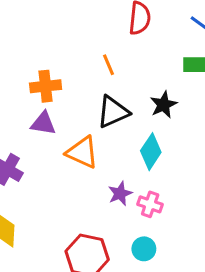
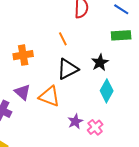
purple triangle: (43, 123) -> (23, 92), moved, turned 36
cyan diamond: (151, 152) -> (107, 91), moved
pink cross: (150, 204) -> (95, 127), turned 35

